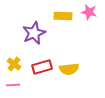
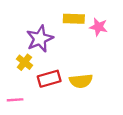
pink star: (89, 12) -> (99, 27), moved
yellow cross: (14, 64) -> (24, 62), moved

